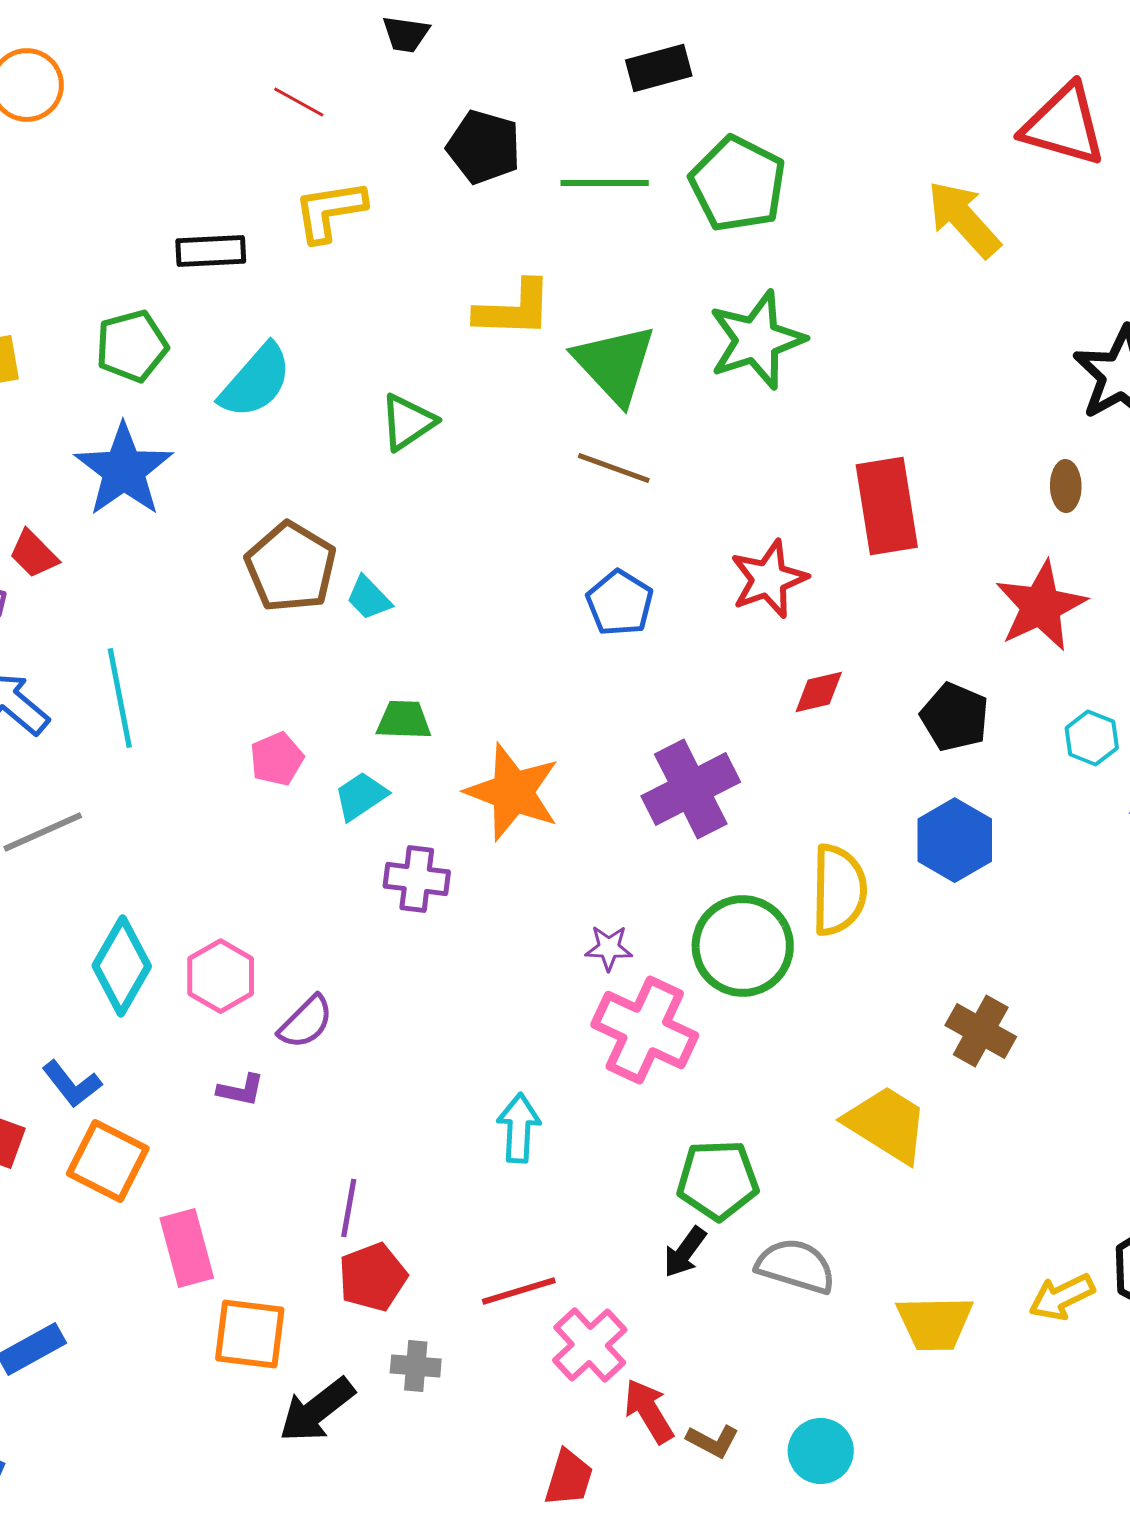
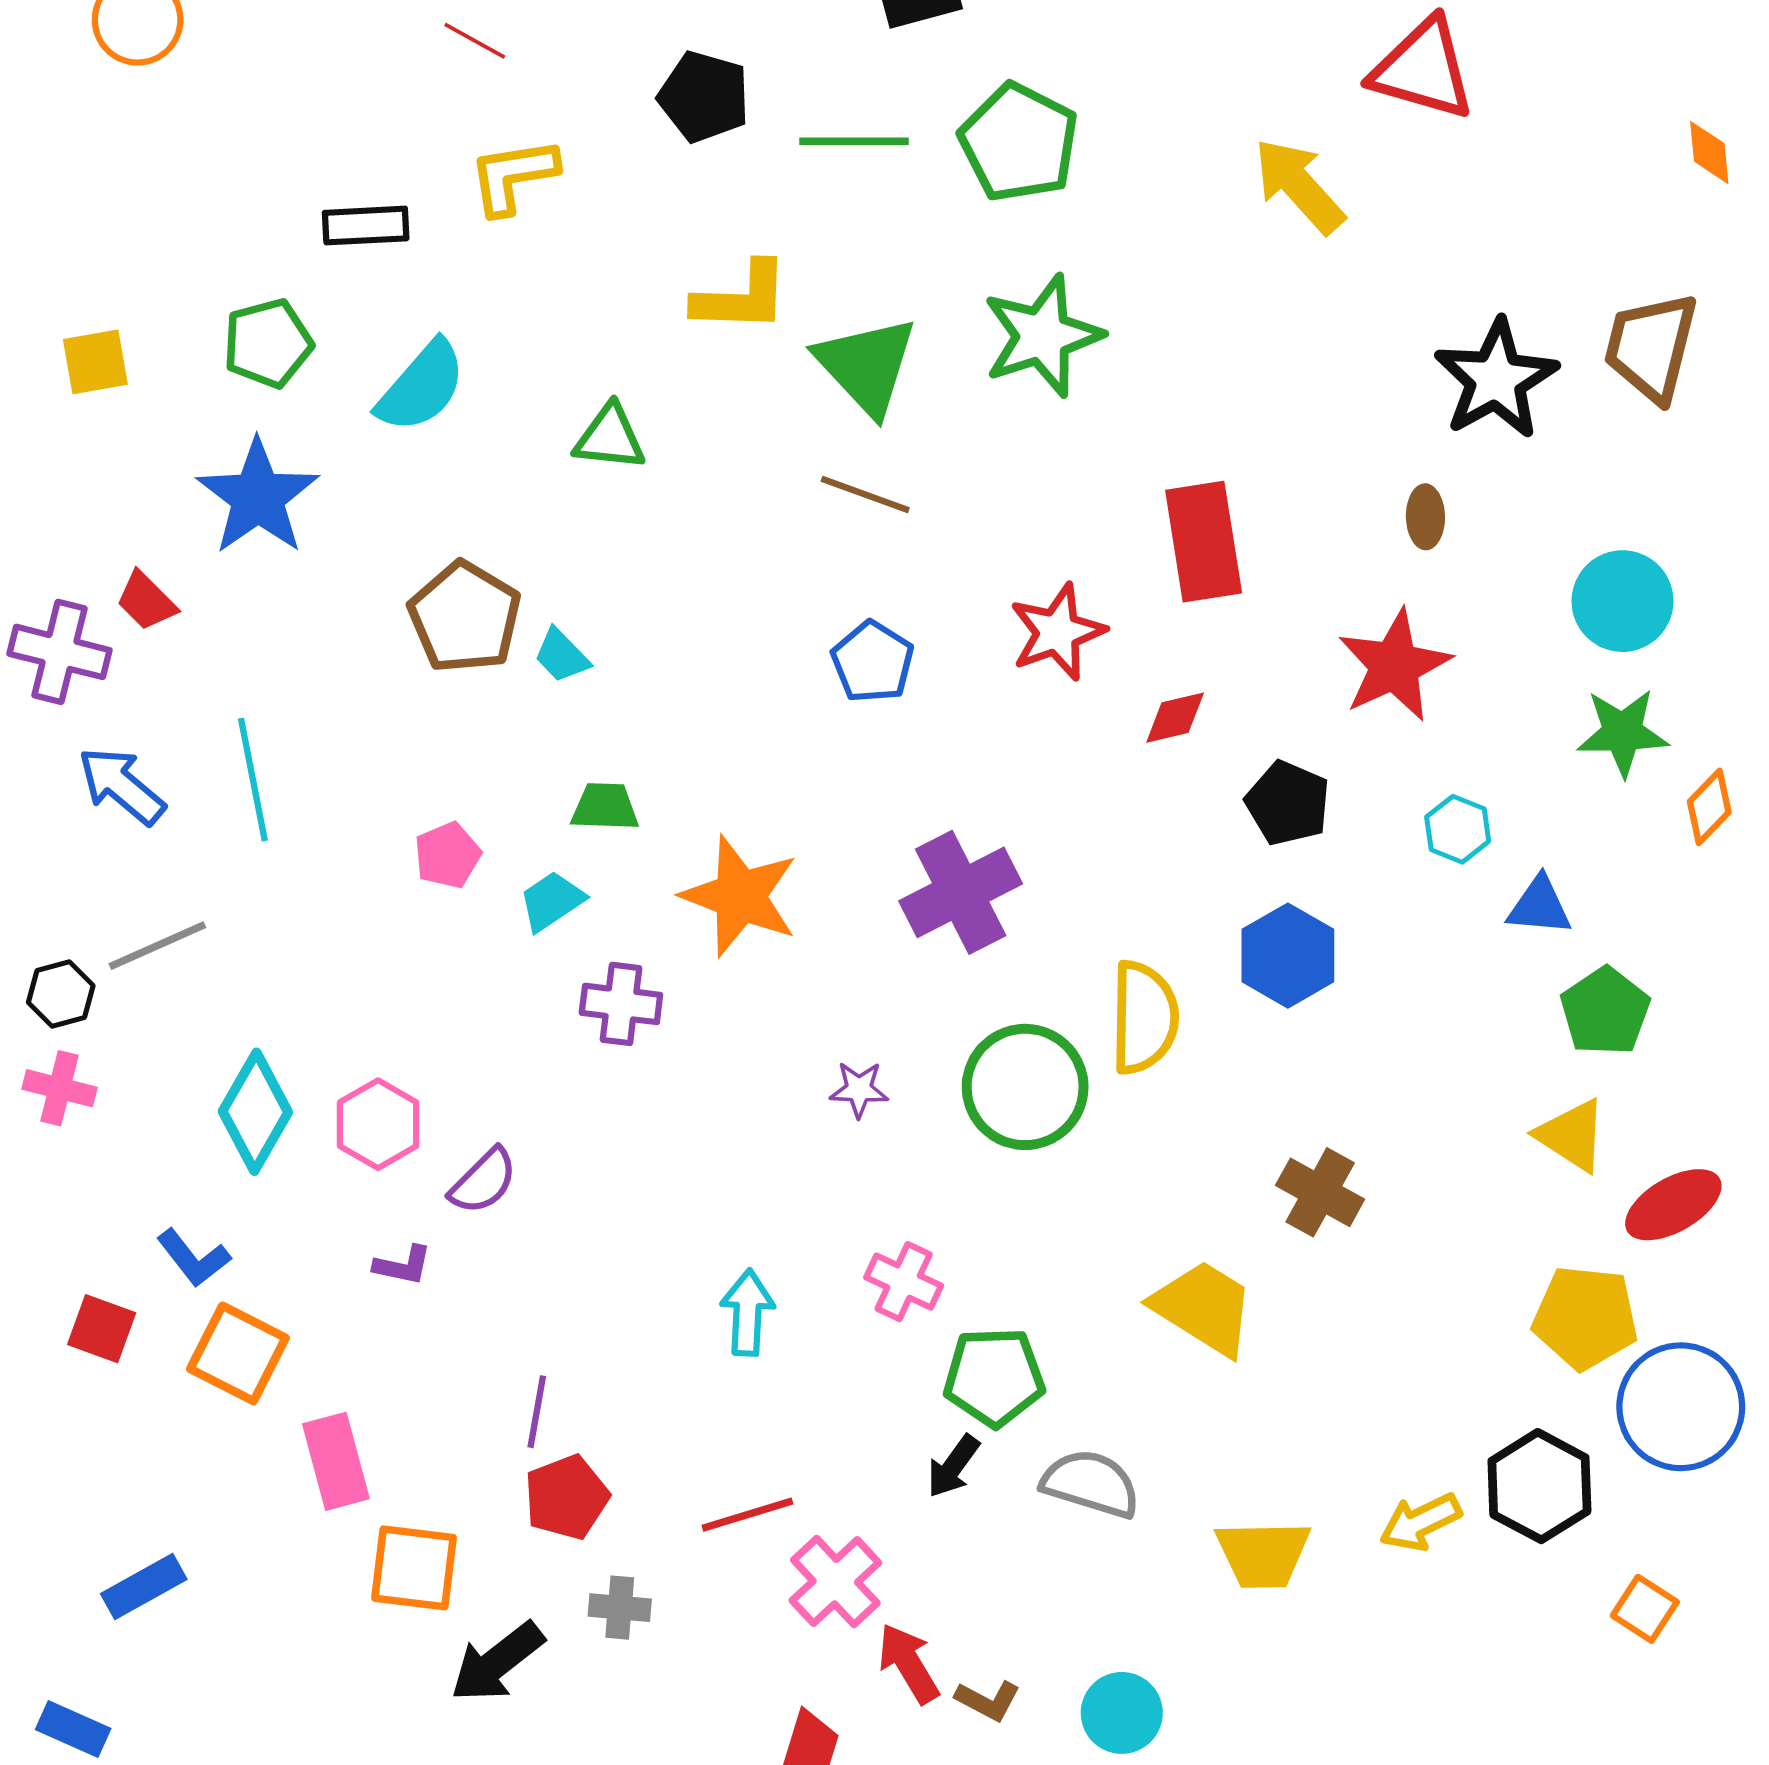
green triangle: (408, 422) -> (610, 437), turned 40
red diamond: (819, 692) -> (1175, 718), moved
pink cross: (645, 1030) -> (904, 1282), moved, size x0.6

